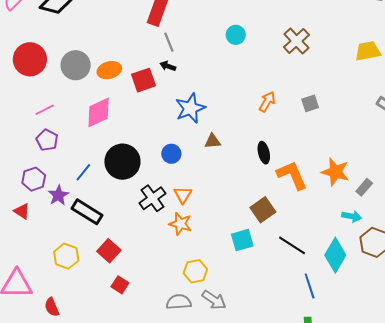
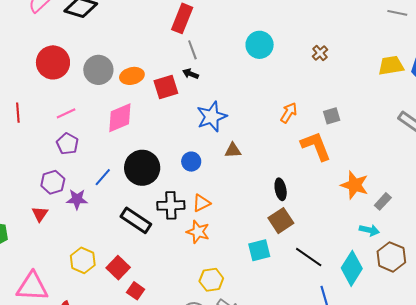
cyan circle: (236, 35) -> (260, 45), size x1.4
brown cross: (296, 41) -> (320, 53), size x0.6
black ellipse: (264, 153) -> (281, 189), moved
orange L-shape: (292, 175) -> (316, 146), moved
purple star: (58, 195) -> (77, 199), turned 30
orange triangle: (183, 195) -> (201, 203), turned 30
black cross: (152, 198) -> (171, 205), turned 32
red triangle: (22, 211) -> (40, 214), turned 30
black rectangle: (87, 212) -> (136, 220), moved
red square: (109, 251) -> (118, 268), moved

